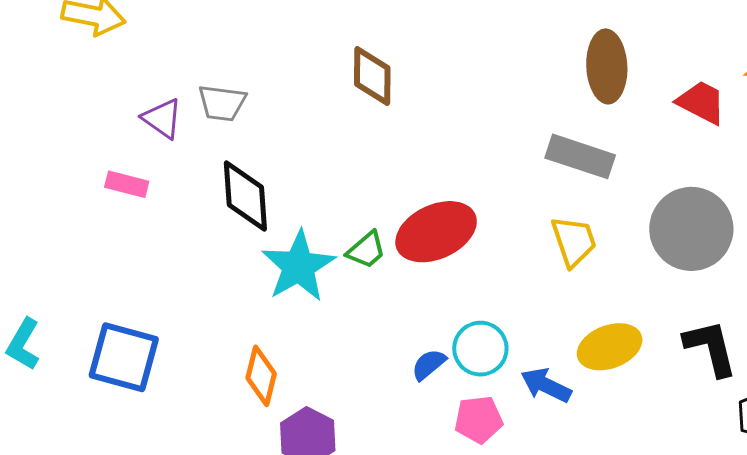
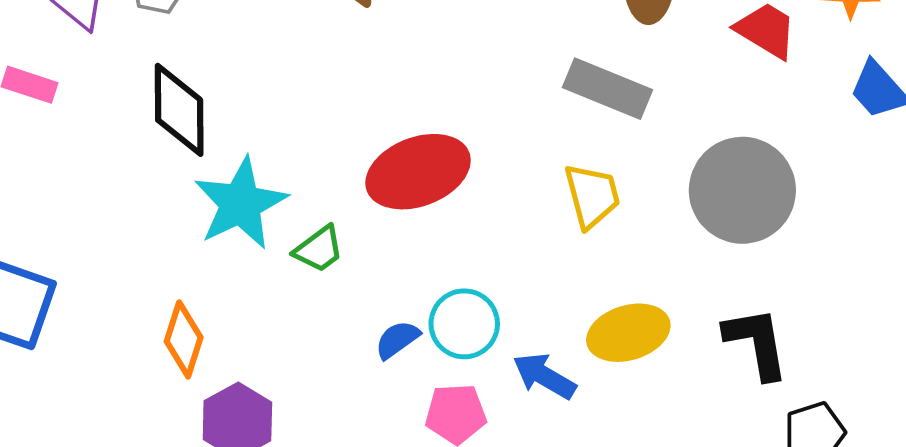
green trapezoid: (366, 250) -> (319, 249), moved

